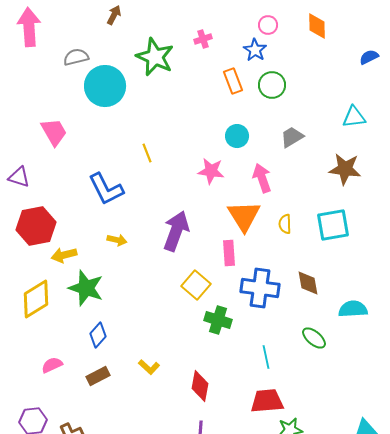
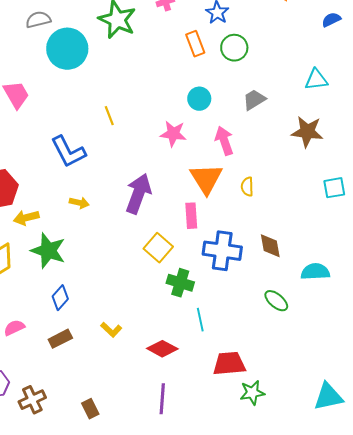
cyan square: (333, 225) -> (334, 188), moved, size x0.7
cyan line: (266, 357) -> (200, 320), moved
red diamond: (200, 386) -> (162, 349), turned -72

